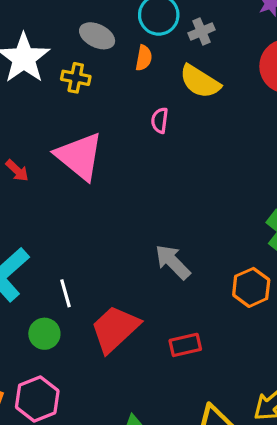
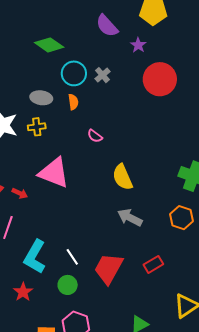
yellow semicircle: (200, 81) -> (123, 177), moved, turned 52
pink semicircle: (160, 120) -> (95, 136), turned -42

